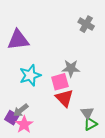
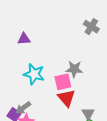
purple triangle: (18, 40) -> (24, 39), size x0.6
cyan star: (30, 75) -> (34, 74), turned 30

